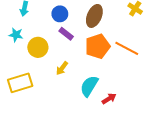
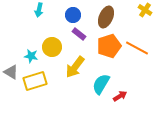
cyan star: (16, 35) -> (31, 56), moved
yellow arrow: (62, 68) -> (75, 67), size x1.6

